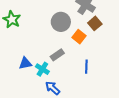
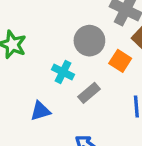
cyan cross: (42, 69) -> (63, 72), moved

